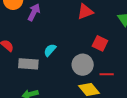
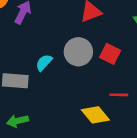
gray circle: (83, 65) -> (78, 52), moved

